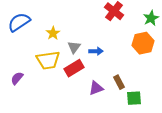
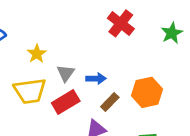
orange hexagon: (143, 43) -> (147, 92), moved
brown rectangle: (119, 82) -> (110, 102), moved, turned 72

